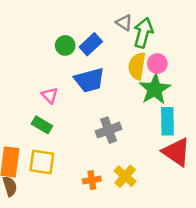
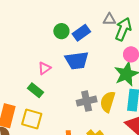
gray triangle: (124, 23) -> (109, 19), turned -40
yellow semicircle: (137, 66) -> (108, 102), moved
pink triangle: (50, 95) -> (44, 68), turned 32

